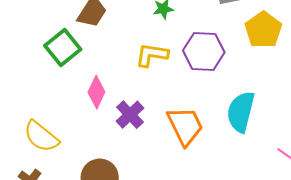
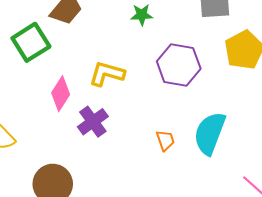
yellow L-shape: (152, 55) -> (107, 74), moved
orange trapezoid: (185, 126) -> (165, 140), moved, size x0.5

